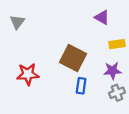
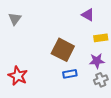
red star: (28, 74) -> (18, 76), moved, turned 30
blue rectangle: (81, 86) -> (70, 74), turned 72

